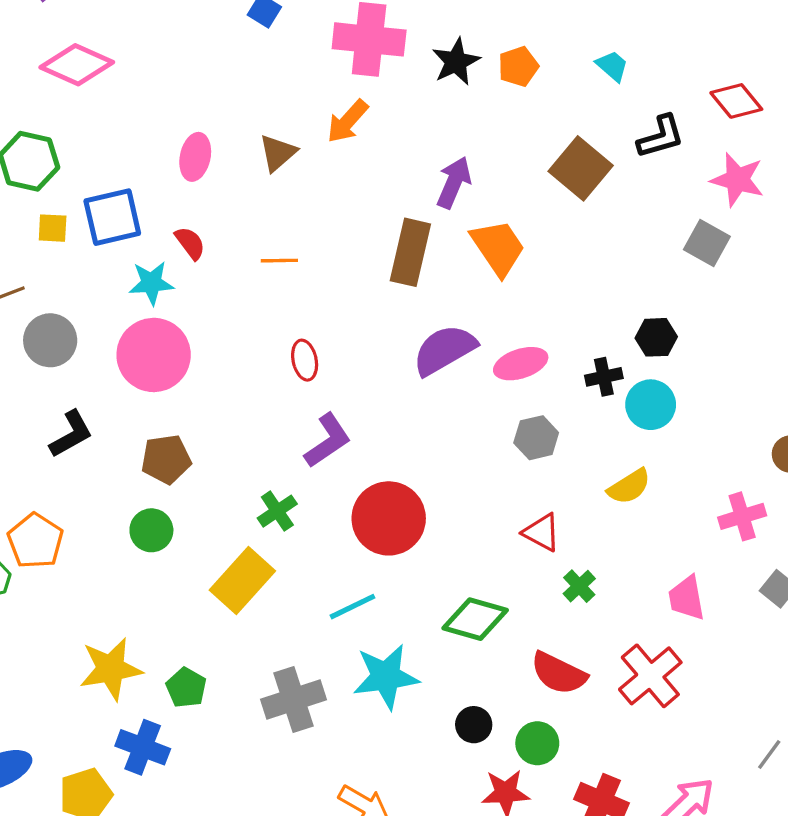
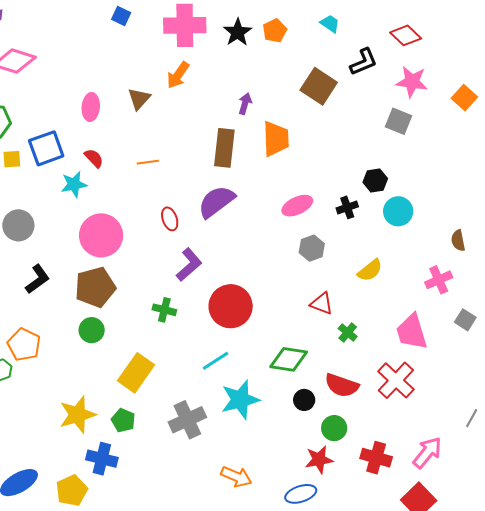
purple arrow: (454, 182) -> (245, 104), size x0.7
orange trapezoid: (498, 247) -> (276, 139), turned 39
purple semicircle: (444, 350) -> (216, 202), moved
pink circle: (154, 355) -> (101, 235), moved
cyan circle: (651, 405) -> (398, 211), moved
brown pentagon: (166, 459) -> (95, 287), size x1.4
green cross: (277, 511) -> (164, 310), turned -35
yellow rectangle: (242, 581) -> (136, 373), moved
pink trapezoid: (687, 598) -> (412, 332), size x1.4
black circle: (474, 725) -> (304, 400), moved

